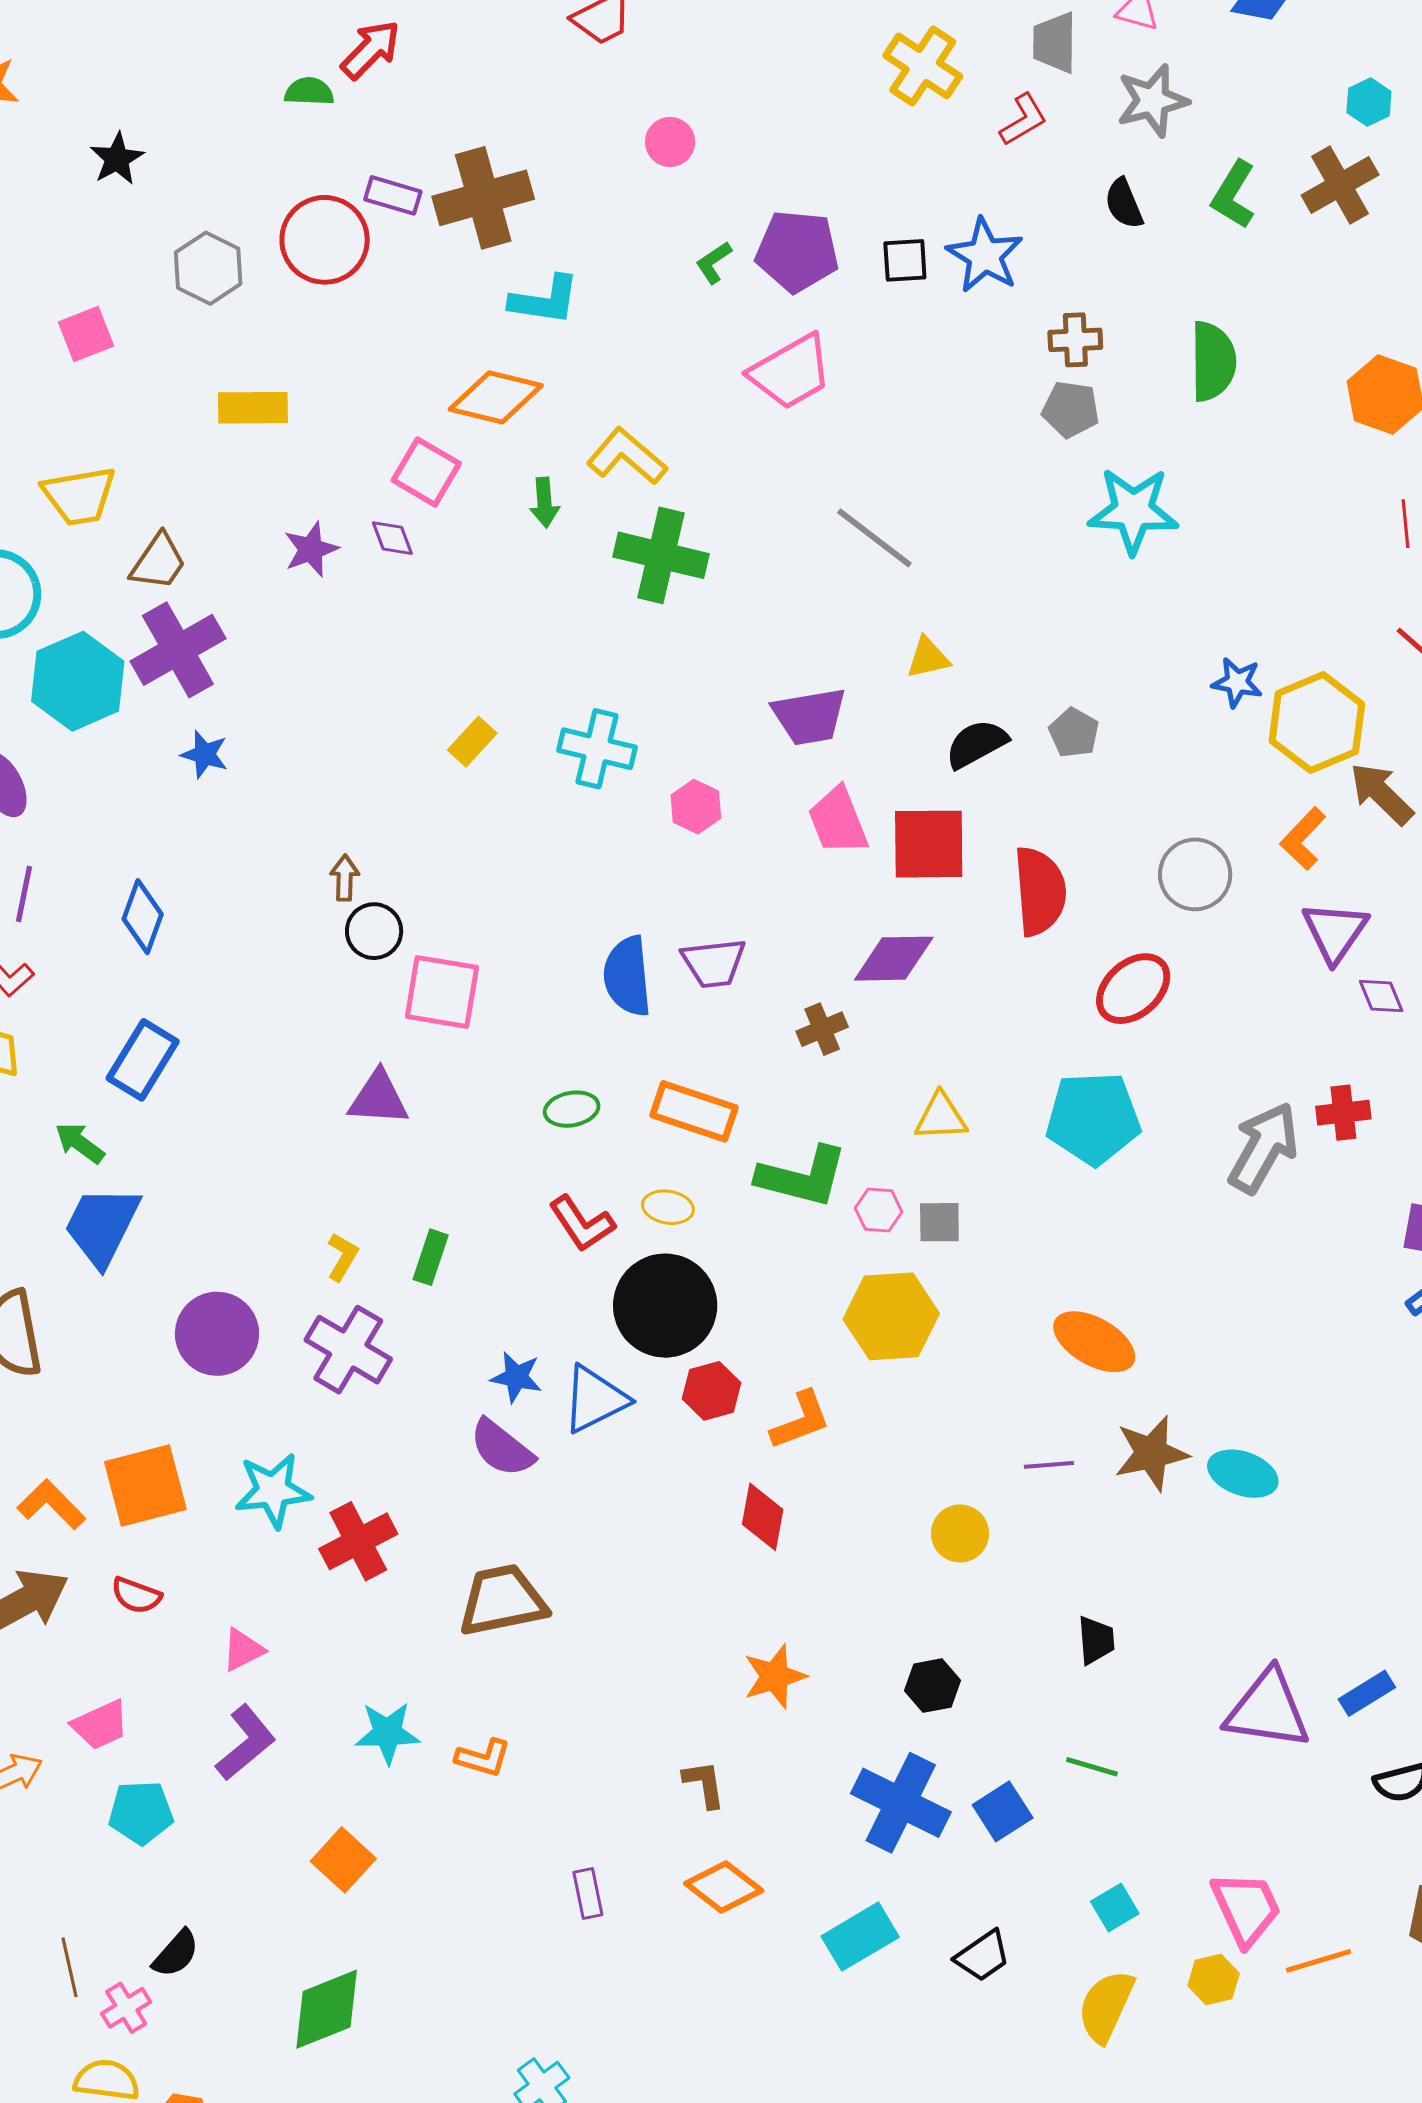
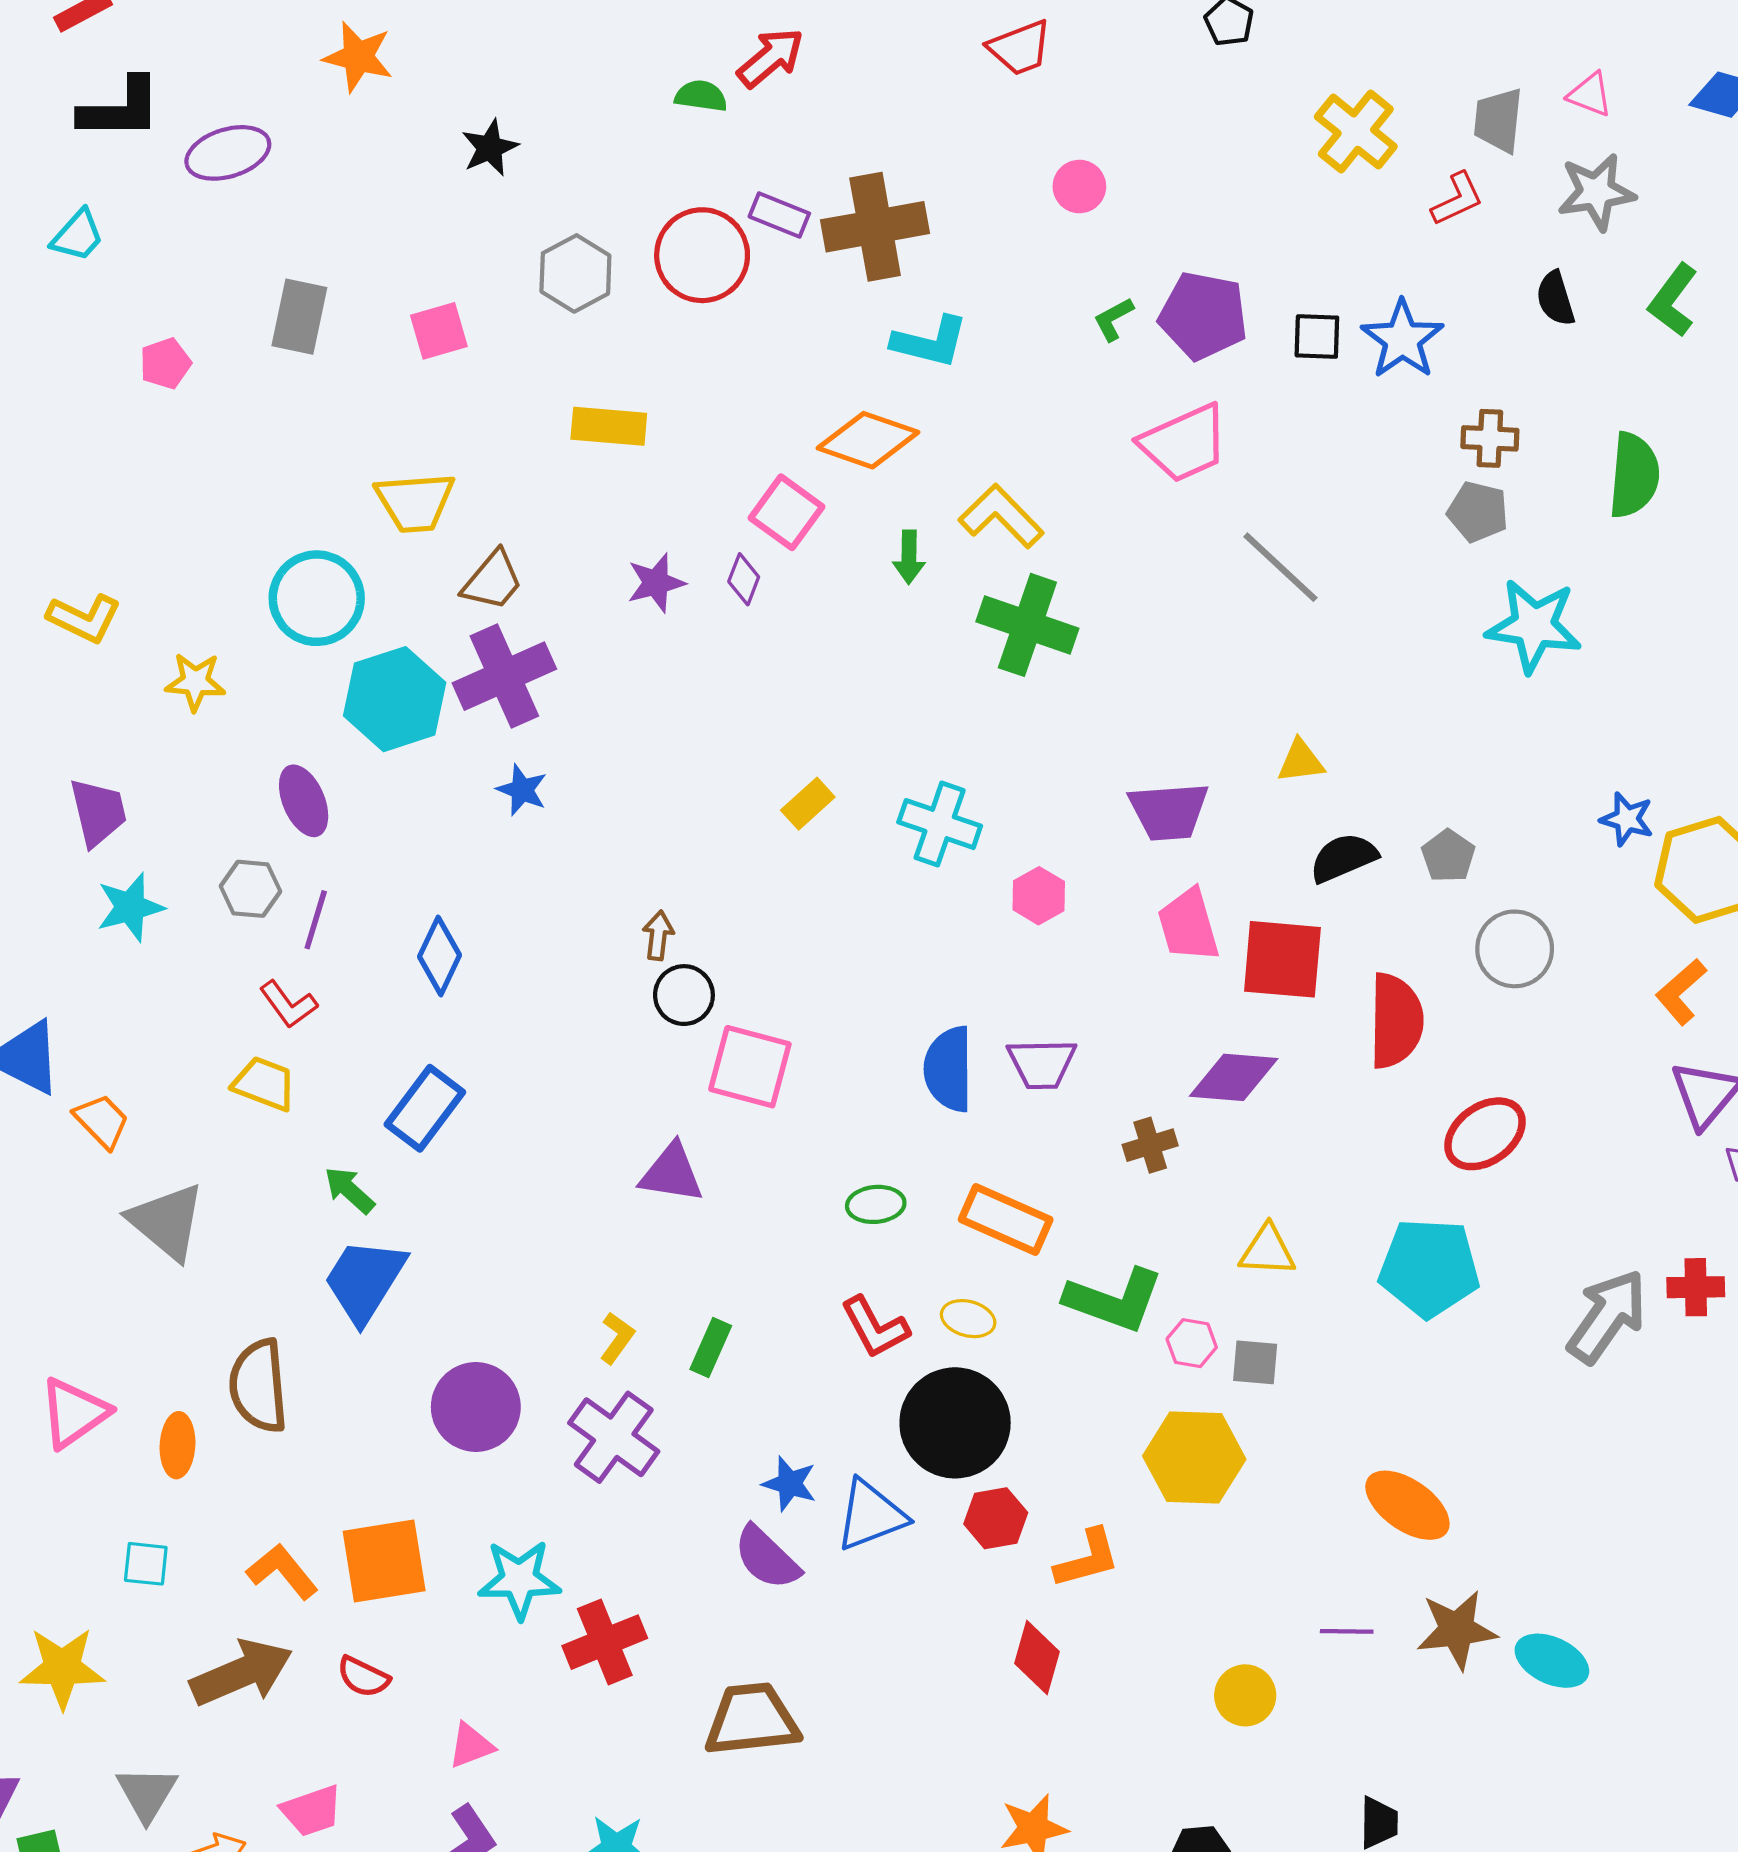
purple diamond: (392, 538) -> (744, 579), turned 36
gray line: (874, 538) -> (1280, 567), moved
gray circle: (1195, 874) -> (1515, 949), moved

